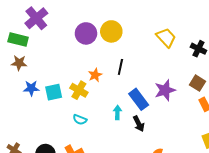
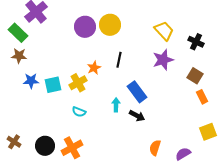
green rectangle: (18, 40) -> (18, 33), turned 30
yellow cross: (79, 90) -> (78, 83), turned 30
purple star: (165, 90) -> (163, 60), moved
black arrow: (139, 124) -> (137, 116), turned -35

